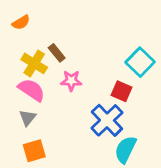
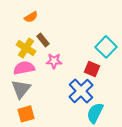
orange semicircle: (21, 22) -> (31, 17), moved
pink semicircle: (32, 90) -> (24, 68), turned -45
gray triangle: (28, 118) -> (21, 89), size x1.5

